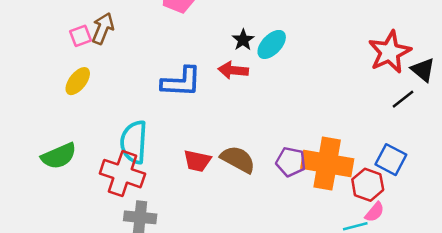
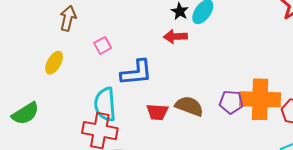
pink square: (80, 36) -> (103, 45), moved
blue L-shape: (181, 82) -> (136, 73), moved
green semicircle: (59, 156) -> (25, 113), moved

